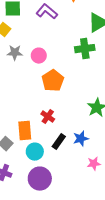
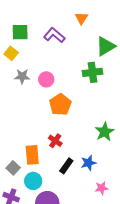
cyan circle: (35, 152) -> (33, 181), moved

